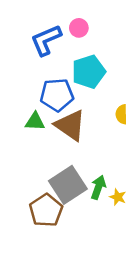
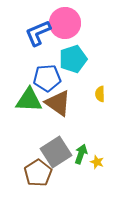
pink circle: (79, 28) -> (65, 23), size x2.0
green triangle: (35, 122) -> (29, 100), size x1.6

